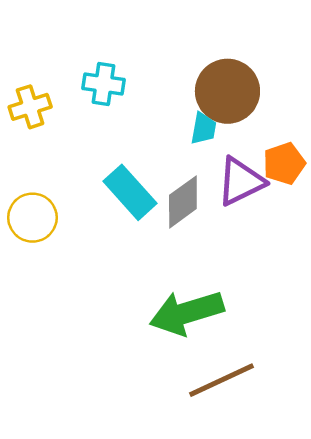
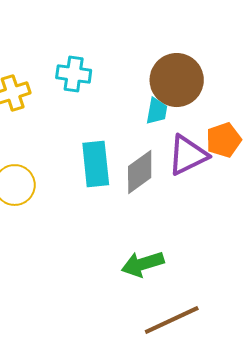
cyan rectangle: (130, 192) -> (96, 164), turned 36
green arrow: (187, 313) -> (143, 264), size x0.7

